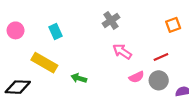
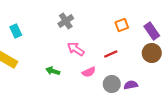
green arrow: (79, 78) -> (53, 71), moved
gray circle: (159, 80) -> (112, 84), moved

